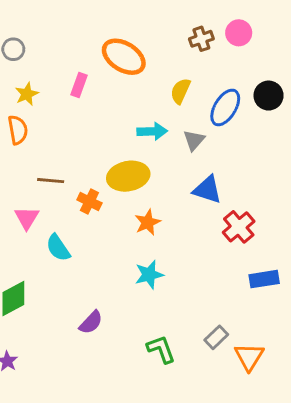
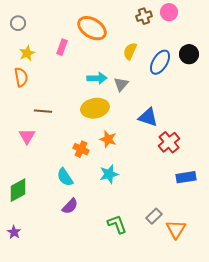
cyan arrow: (152, 131) -> (97, 78), moved
gray triangle: (194, 140) -> (121, 84), moved
orange cross: (89, 201) -> (81, 149), moved
orange star: (148, 222) -> (108, 139), turned -30
cyan semicircle: (58, 248) -> (65, 177), moved

